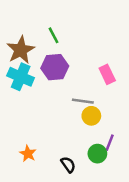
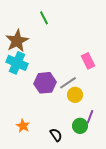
green line: (54, 35) -> (44, 18), moved
purple hexagon: (55, 67) -> (45, 83), moved
gray line: (83, 101) -> (68, 83), turned -42

